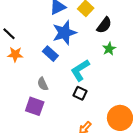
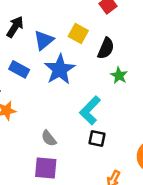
blue rectangle: (50, 54) -> (19, 69), moved

